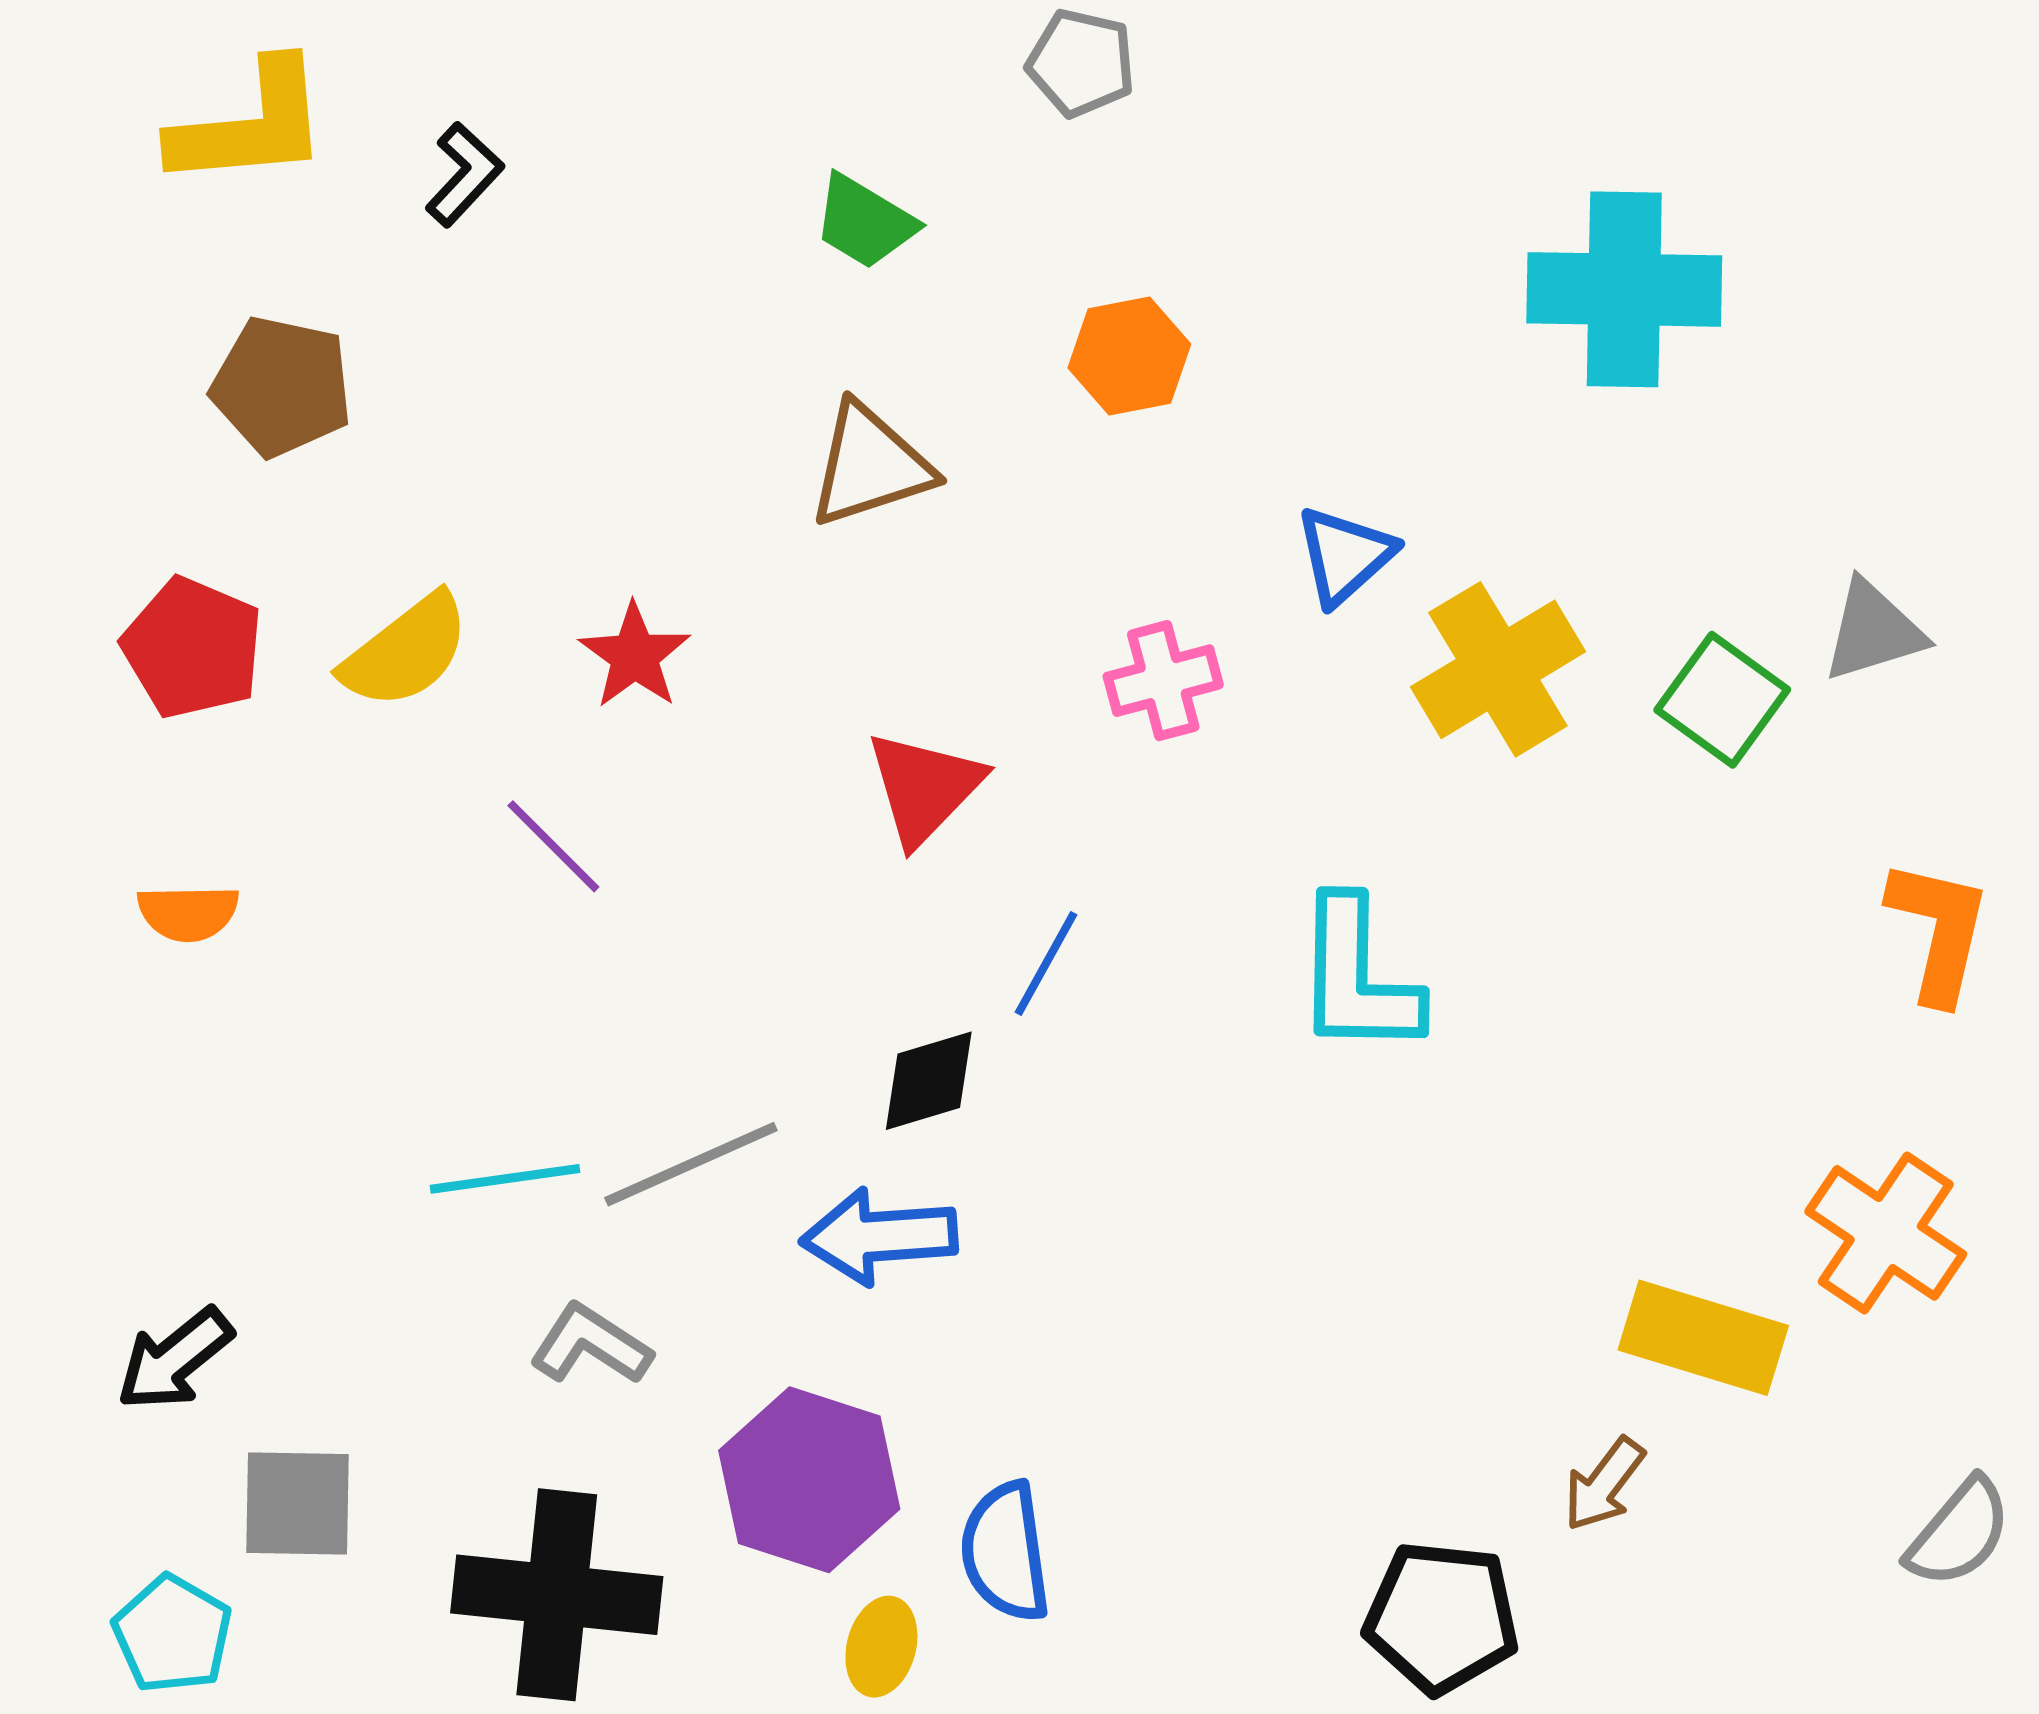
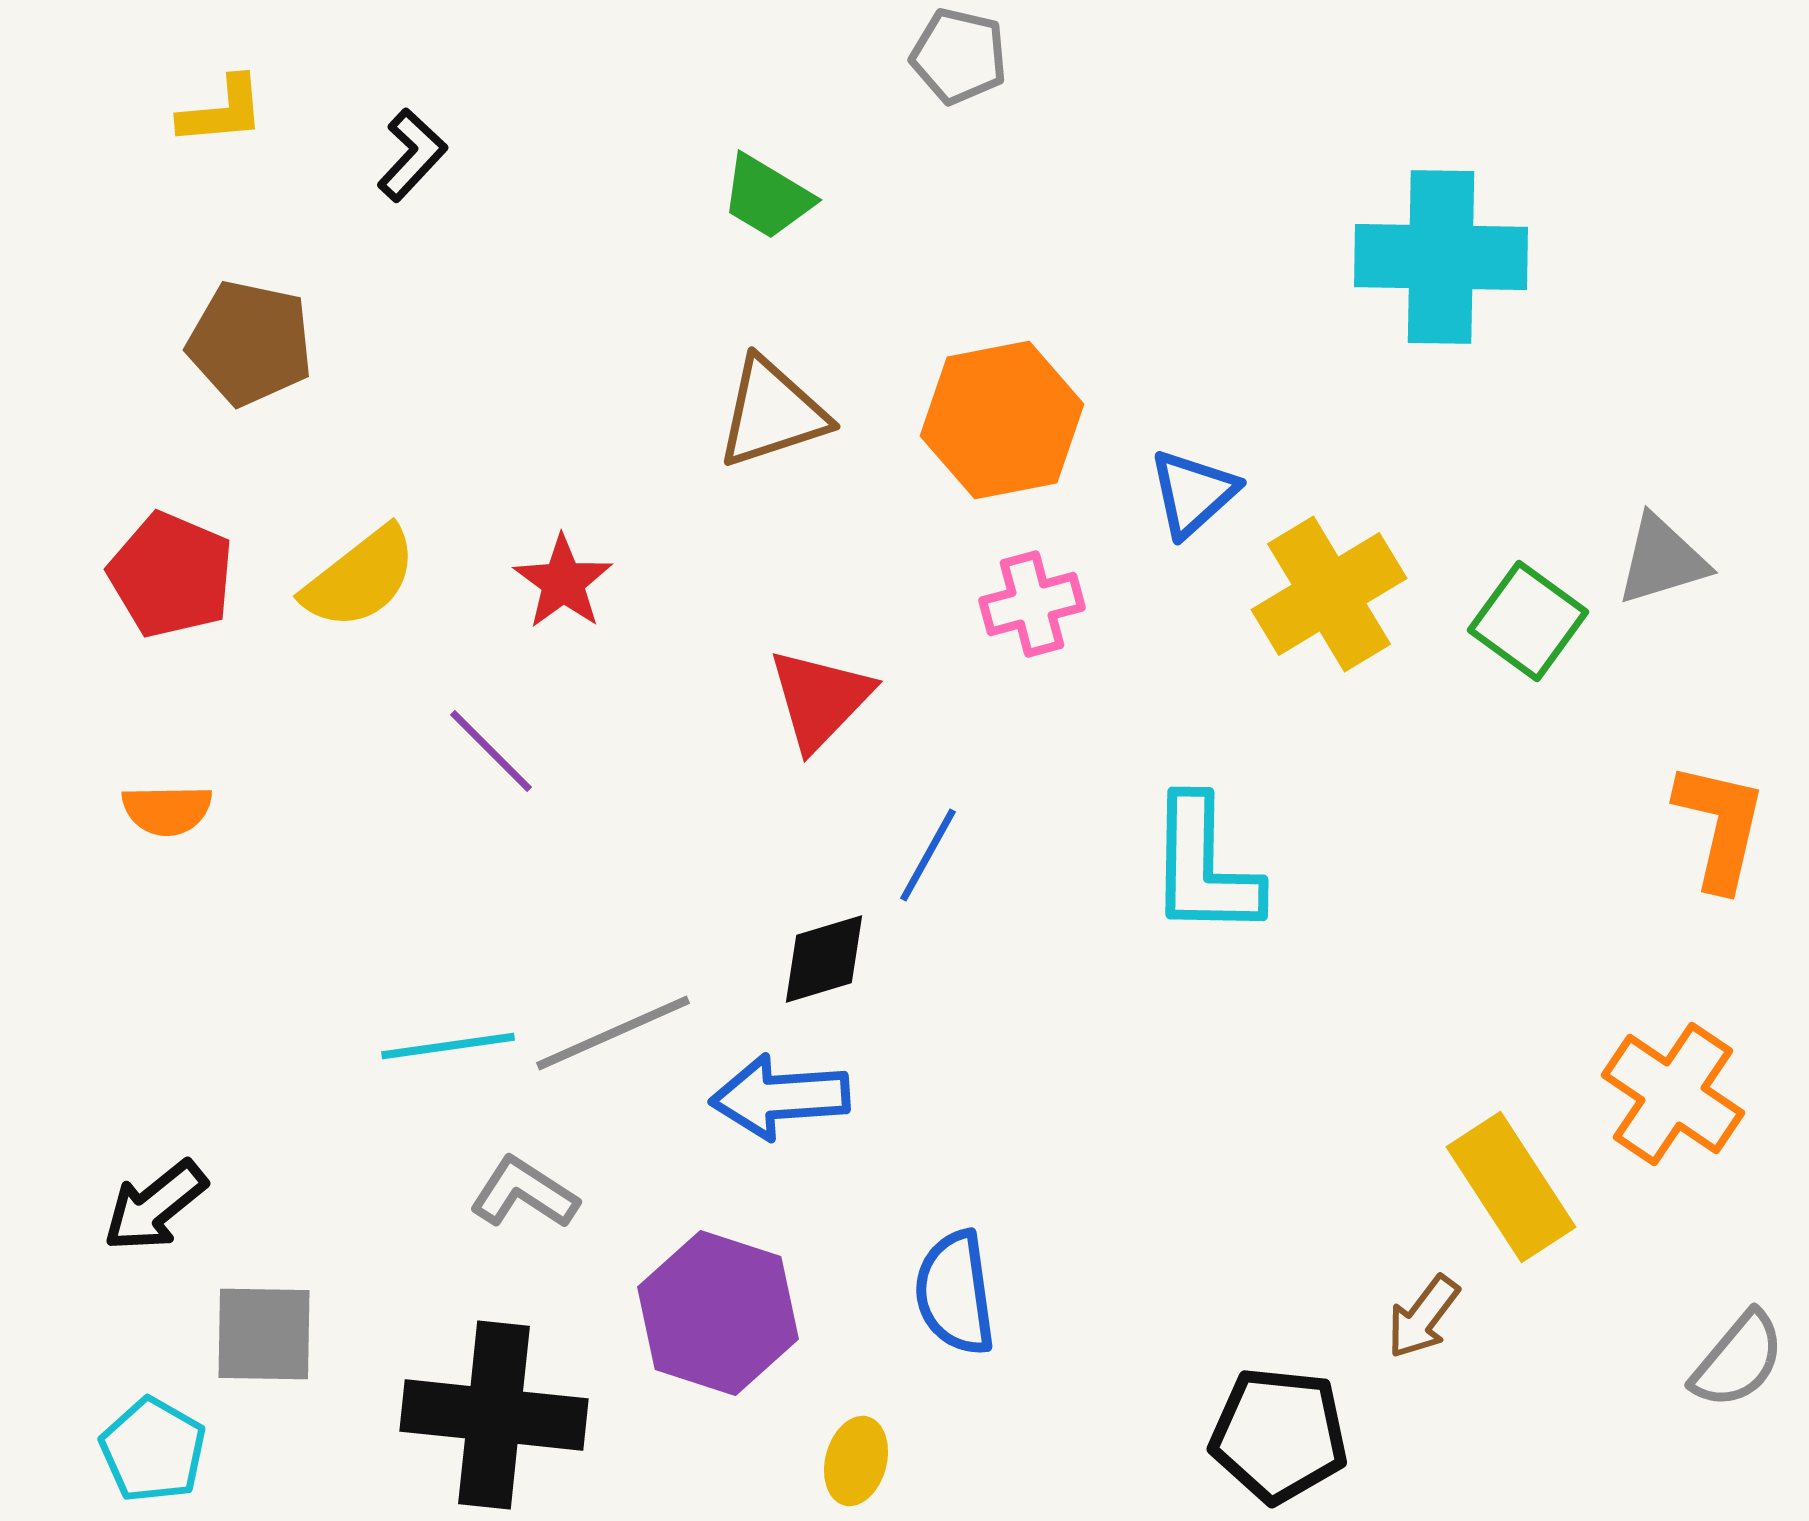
yellow L-shape: (250, 125) -> (222, 111), size x0.6
orange hexagon: (1129, 356) -> (1002, 420), moved, size x1.5
yellow rectangle: (1703, 1338) -> (1511, 1187), turned 40
blue semicircle: (1005, 1552) -> (955, 1293), moved
yellow ellipse: (881, 1647) -> (856, 1461), moved

